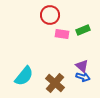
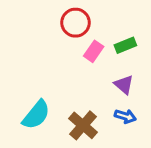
pink rectangle: (62, 34) -> (94, 51), turned -64
purple triangle: (82, 66) -> (124, 85), moved

